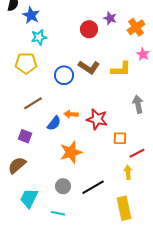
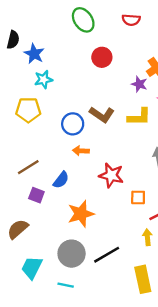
purple star: (110, 18) -> (139, 84), moved
red circle: (89, 29) -> (102, 57), moved
brown line: (33, 103) -> (28, 167), moved
orange arrow: (71, 114) -> (81, 151), moved
purple square: (25, 136) -> (36, 195), moved
gray circle: (63, 186) -> (72, 254), size x1.5

